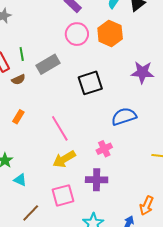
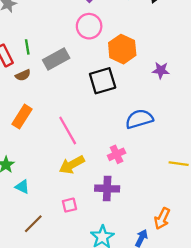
orange hexagon: (110, 33) -> (122, 49), moved
purple star: (142, 72) -> (161, 70), size x0.7
orange rectangle: (18, 117) -> (22, 117), size x1.5
pink square: (63, 195) -> (70, 205), size x0.6

